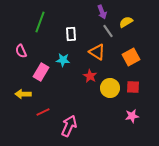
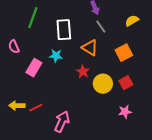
yellow semicircle: (126, 22) -> (132, 21), moved
white rectangle: (71, 34) -> (64, 30), size x1.5
red square: (133, 87) -> (126, 83), turned -32
yellow arrow: (23, 94) -> (17, 106), moved

